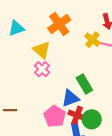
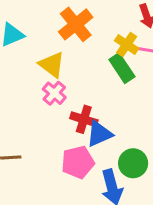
green rectangle: (84, 84) -> (122, 68), moved
red cross: (77, 115) -> (84, 119), moved
pink pentagon: (55, 116) -> (78, 162), turned 30

